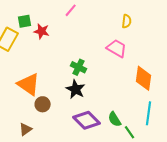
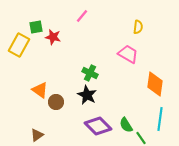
orange triangle: (29, 84) -> (40, 90), size x0.7
brown circle: (43, 104) -> (56, 102), moved

